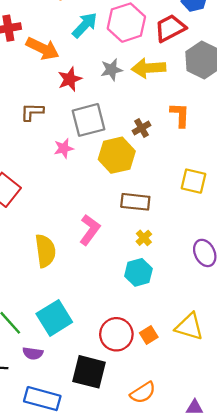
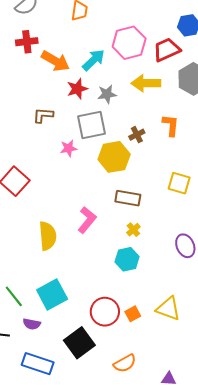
cyan arrow: (85, 25) -> (94, 60), moved
gray star: (112, 70) -> (107, 94), moved
black square: (89, 372) -> (79, 343), turned 36

